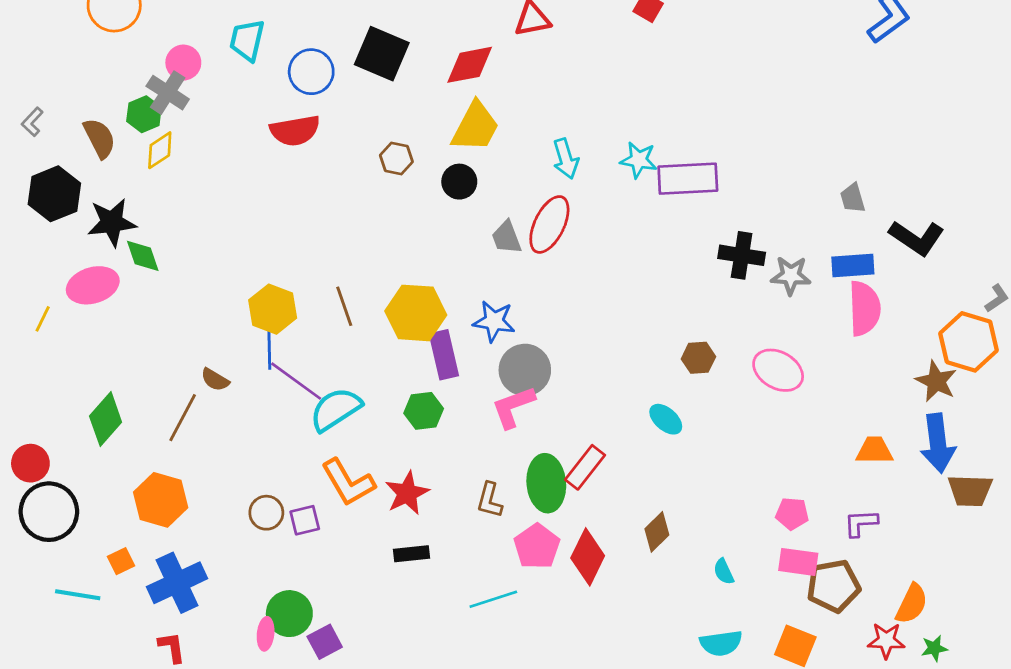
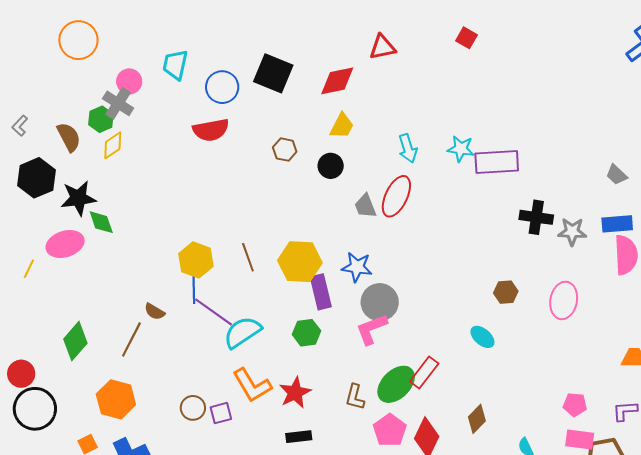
yellow trapezoid: (475, 127) -> (342, 126), size x0.7
gray trapezoid: (853, 198) -> (617, 175), turned -30
pink ellipse: (778, 370) -> (564, 300), turned 72
green ellipse: (546, 483) -> (396, 384), turned 51

